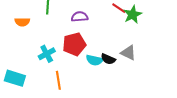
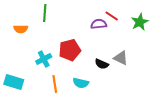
green star: (133, 15) -> (140, 22), moved
purple semicircle: (80, 17) -> (99, 24), moved
cyan semicircle: (94, 60) -> (81, 83), moved

